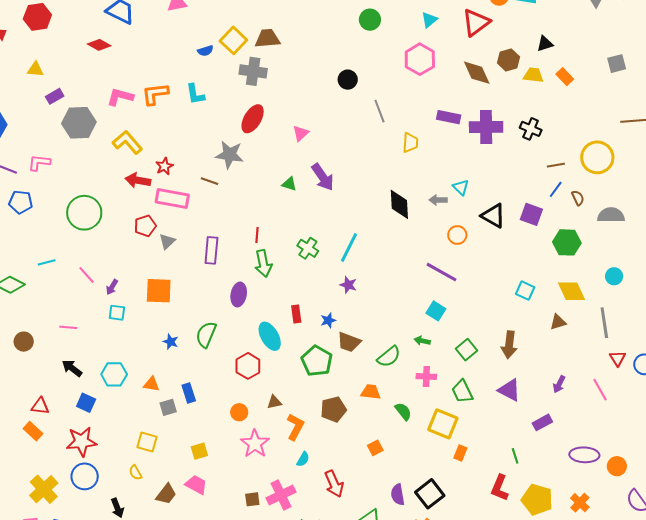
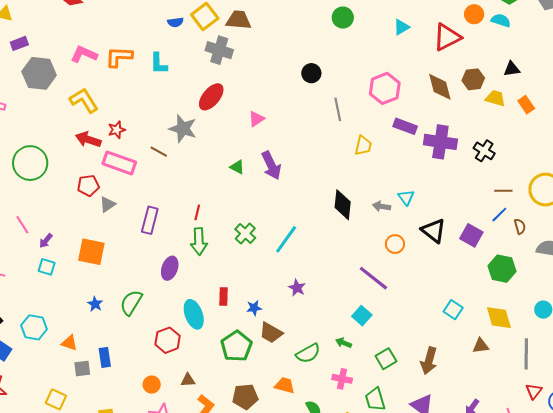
pink hexagon: (420, 59) -> (385, 88), moved
purple star: (348, 285) -> (297, 288), moved

